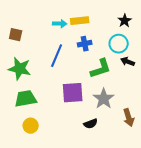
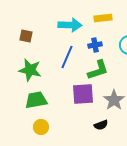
yellow rectangle: (80, 21) -> (103, 18), moved
cyan arrow: (60, 24) -> (70, 25), size x1.6
green L-shape: (101, 69) -> (98, 70), moved

